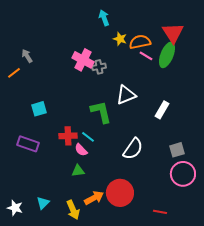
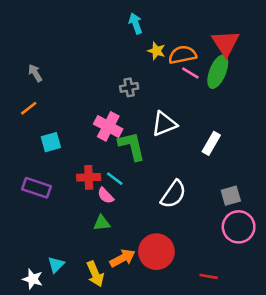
pink cross: (83, 60) -> (108, 126), moved
orange line: (14, 73) -> (29, 108), moved
white star: (15, 208) -> (33, 279), moved

